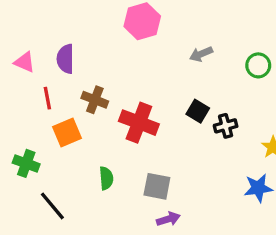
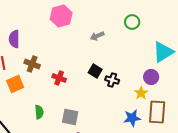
green circle: (258, 65) -> (132, 22), moved
red cross: (139, 123) -> (59, 78), size x0.6
black cross: (226, 126) -> (112, 80), turned 32

